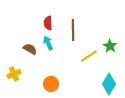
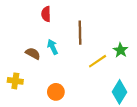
red semicircle: (48, 23) -> (46, 14), moved
yellow cross: (14, 74) -> (15, 81), turned 32

